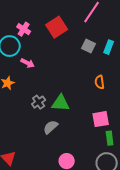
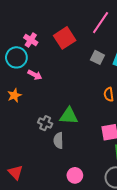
gray cross: (39, 102) -> (45, 123), moved, turned -32
gray semicircle: (51, 127) -> (58, 141), turned -49

